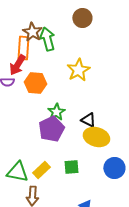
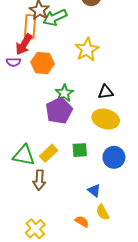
green arrow: (47, 39) -> (55, 17), turned -100
black triangle: (88, 120) -> (106, 92), moved, turned -35
blue circle: (114, 168) -> (114, 157), moved

